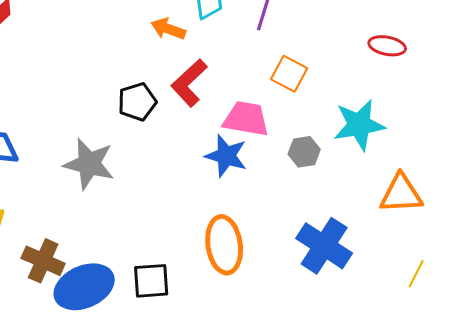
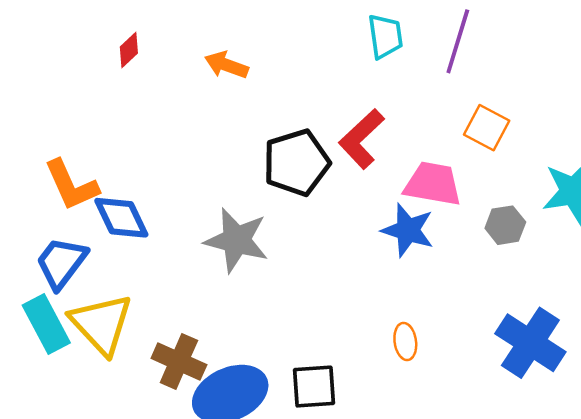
orange arrow: (168, 29) -> (226, 65), moved
black pentagon: (137, 102) -> (296, 163), size x1.4
orange ellipse: (224, 245) -> (405, 341), size x0.5

